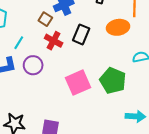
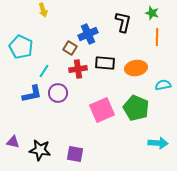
orange ellipse: (118, 27) -> (136, 68), moved
black rectangle: (81, 34) -> (105, 63), turned 72
red cross: (54, 41) -> (78, 69), turned -36

